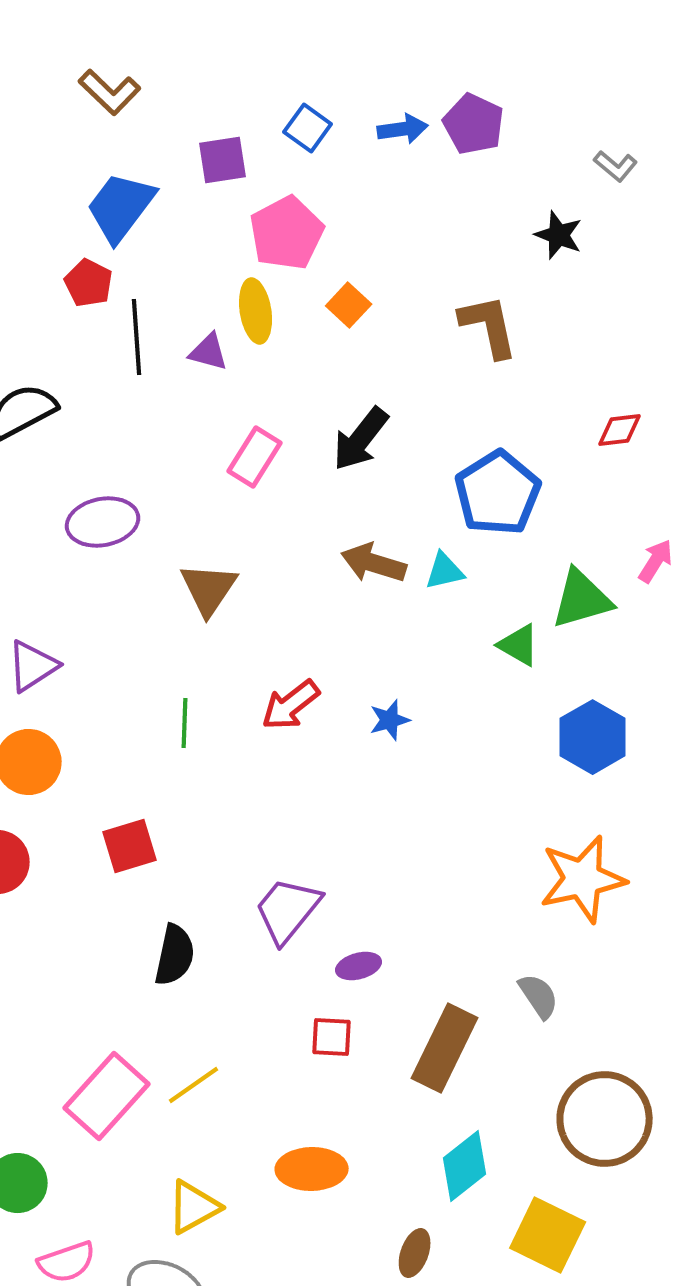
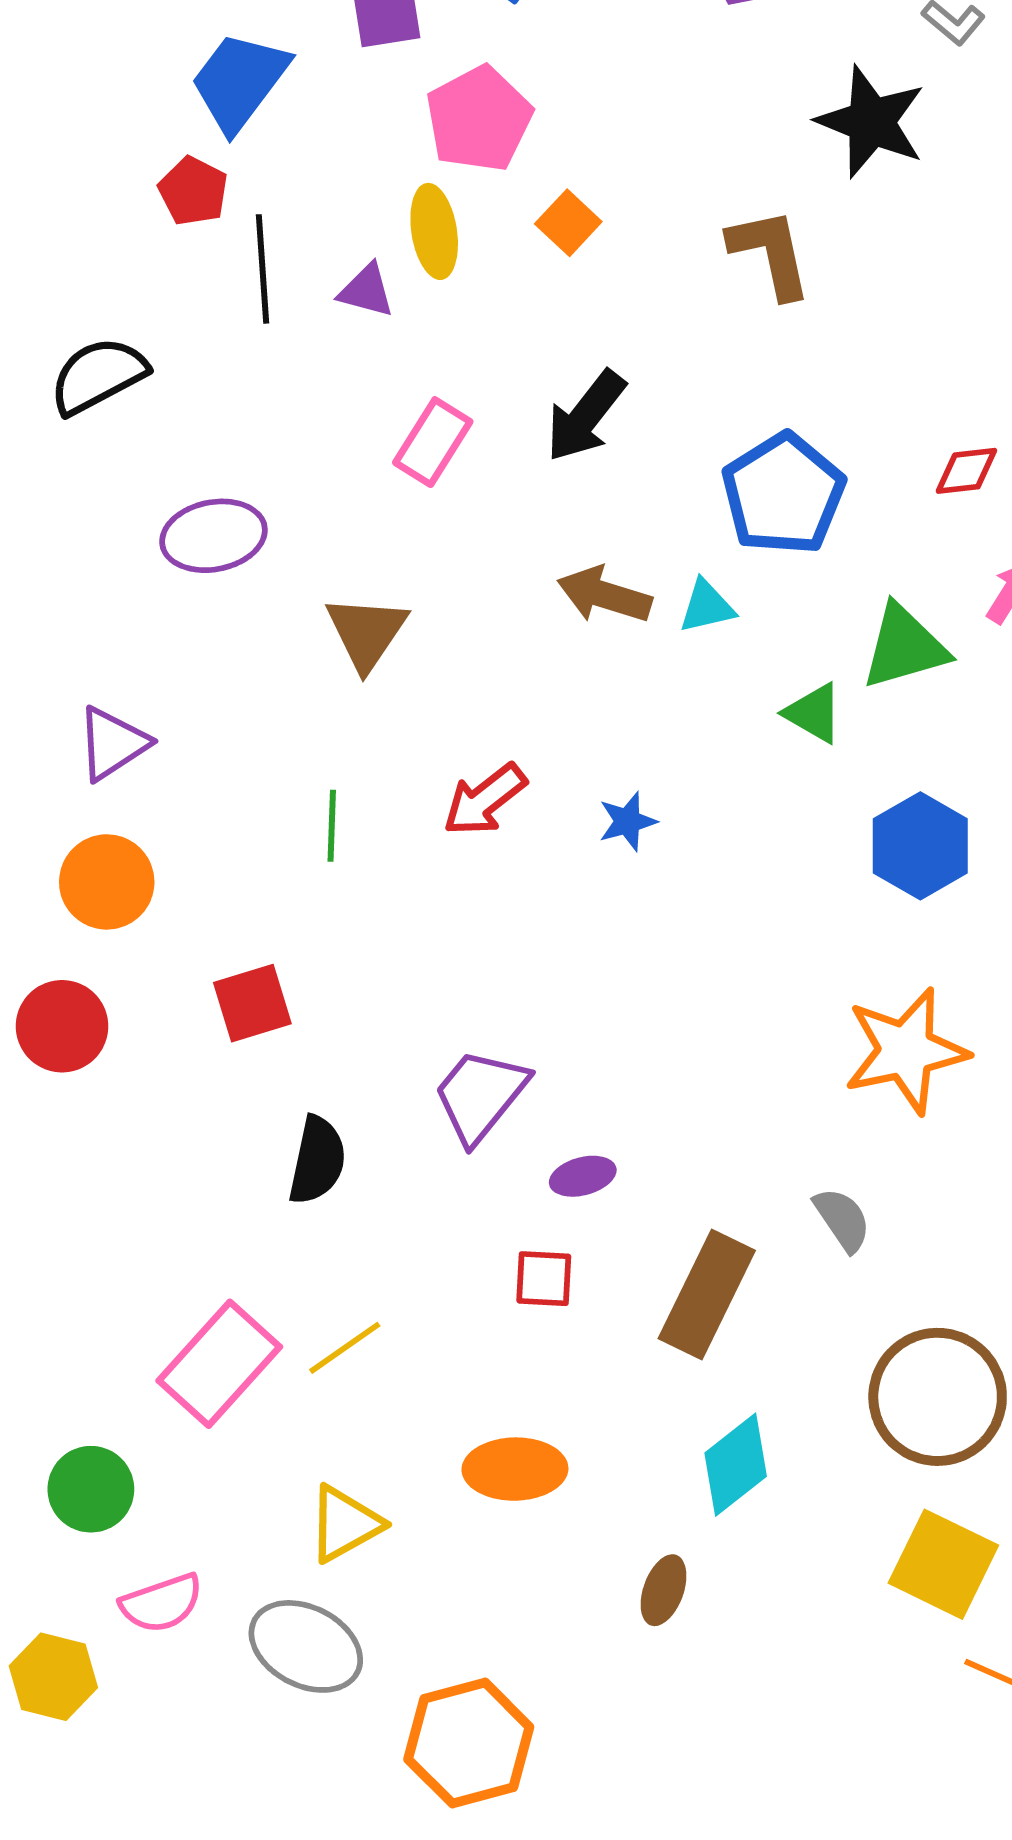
black star: (559, 235) -> (871, 122), size x1.6
red diamond: (620, 430) -> (966, 471), moved
yellow square: (548, 1235) -> (943, 1564), moved

